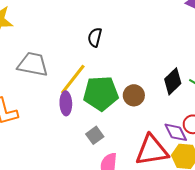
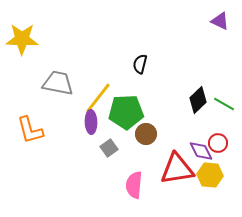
black semicircle: (95, 37) -> (140, 64), moved
brown circle: (134, 95) -> (146, 134), moved
gray square: (95, 135) -> (109, 148), moved

